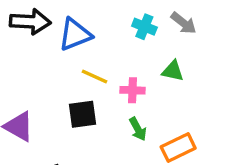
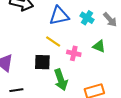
blue triangle: (75, 34) -> (59, 16), moved
green arrow: (138, 129) -> (61, 80), moved, size x1.5

